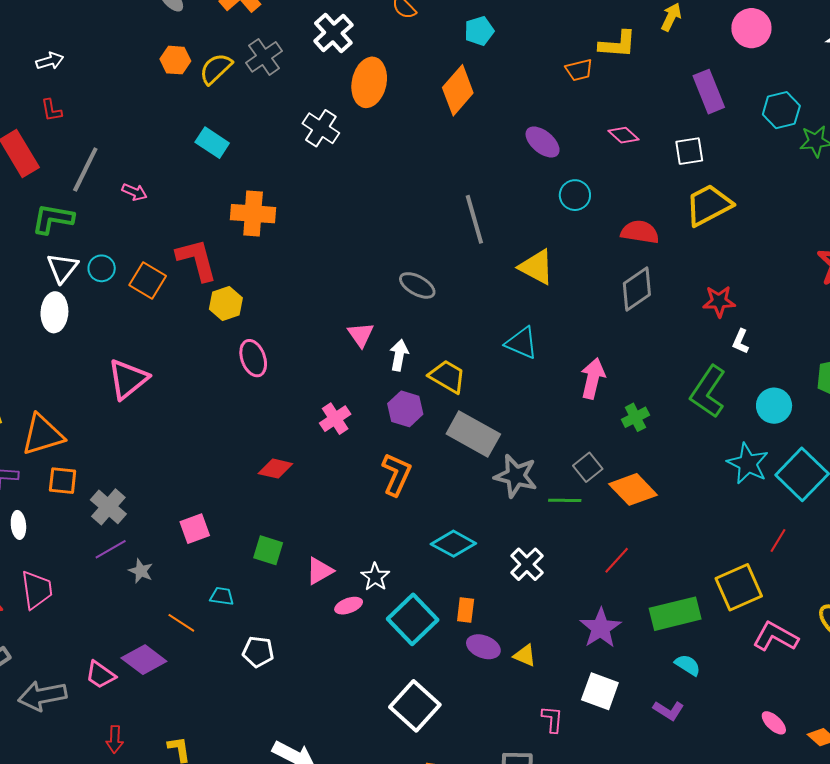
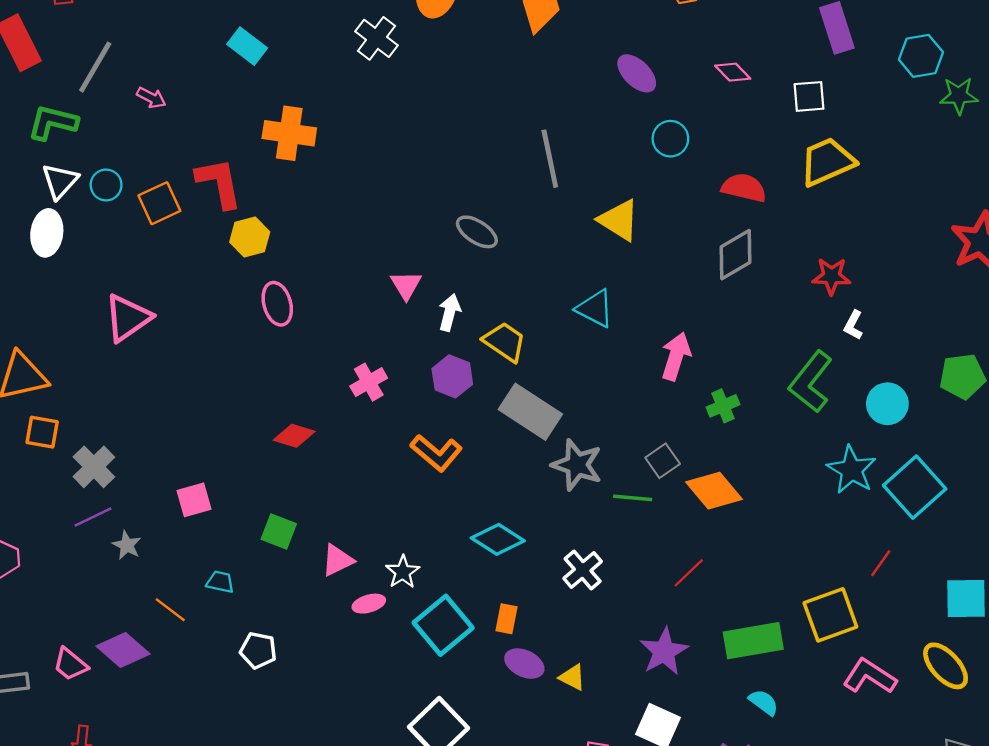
orange square: (148, 280) -> (159, 203), turned 30
orange L-shape: (396, 474) -> (436, 453), turned 102

